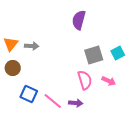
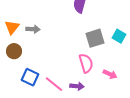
cyan square: (118, 53) -> (119, 36), turned -32
pink arrow: (109, 81) -> (110, 74), moved

